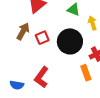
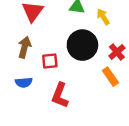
red square: (42, 38) -> (50, 61), moved, turned 32
blue semicircle: (17, 85) -> (24, 82), moved

